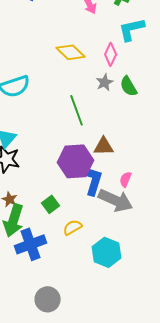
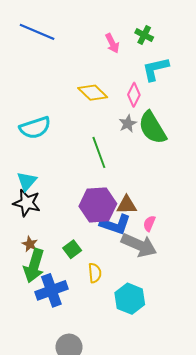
green semicircle: (129, 86) -> (152, 128), size x1.6
brown triangle: (104, 146) -> (127, 205), moved
blue L-shape: (93, 180) -> (115, 225), turned 92
yellow semicircle: (73, 227) -> (95, 273), turned 114

